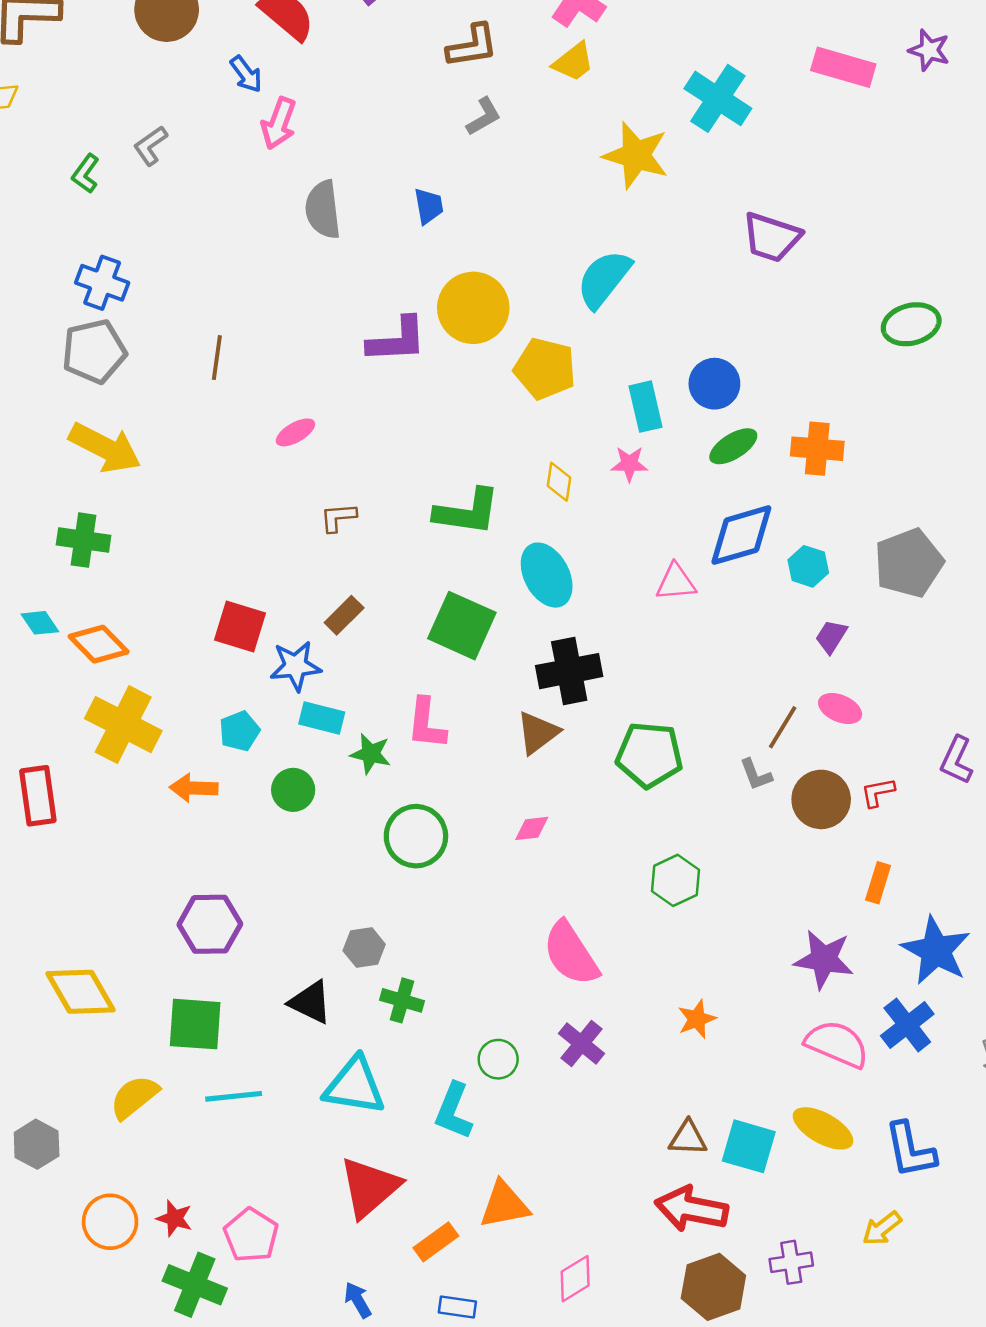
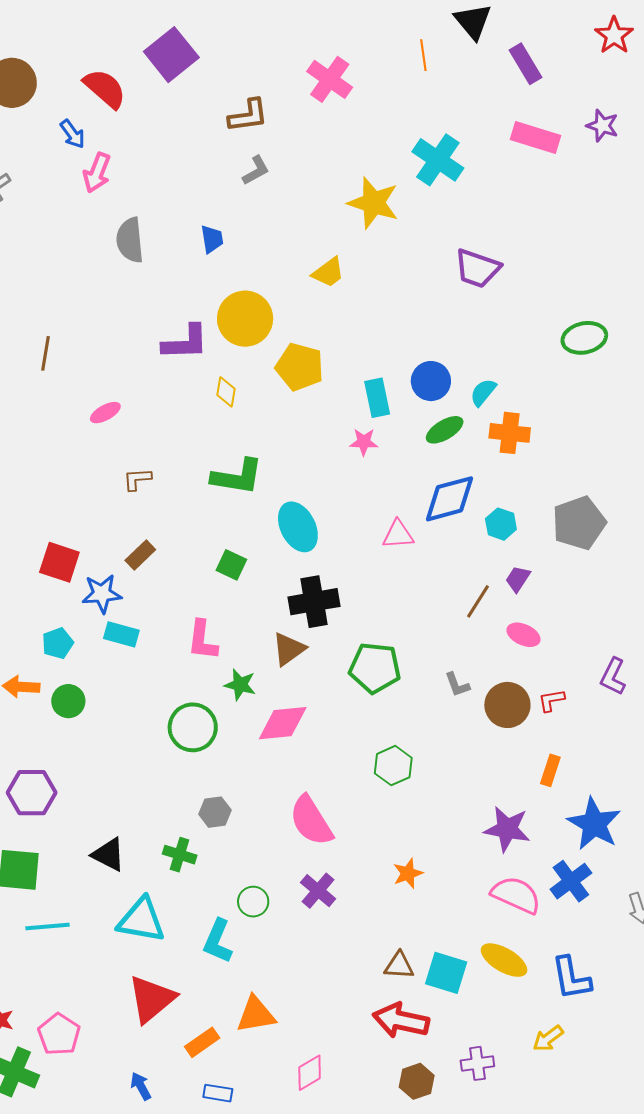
yellow trapezoid: (573, 62) -> (328, 272), moved
cyan semicircle: (604, 279) -> (483, 392), moved, size x0.6
yellow diamond: (559, 482) -> (226, 392), moved
green square: (462, 626) -> (231, 565), size x0.6
brown line: (783, 727) -> (478, 601), moved
green star: (371, 754) -> (240, 685), moved
green circle: (293, 790) -> (68, 701), moved
pink diamond: (532, 828) -> (283, 723), size x1.8
gray hexagon: (364, 948) -> (215, 812), moved
brown hexagon: (713, 1287) -> (417, 1081), size x0.7

